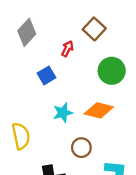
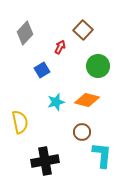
brown circle: (81, 148) -> (82, 132), moved

